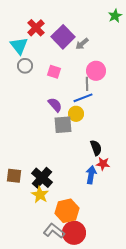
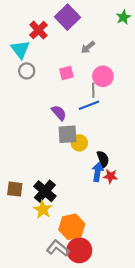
purple square: (63, 37) -> (68, 17), moved
pink square: (54, 72) -> (66, 73), moved, turned -32
yellow circle: (76, 114) -> (79, 143), moved
blue arrow: (91, 175) -> (98, 172), moved

